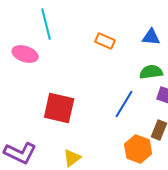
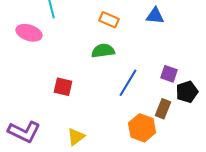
green semicircle: (151, 72) -> (103, 51), moved
red square: (59, 108) -> (63, 87), size x0.6

